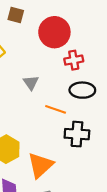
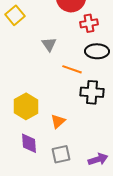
orange triangle: (40, 165) -> (58, 121), size x0.6

